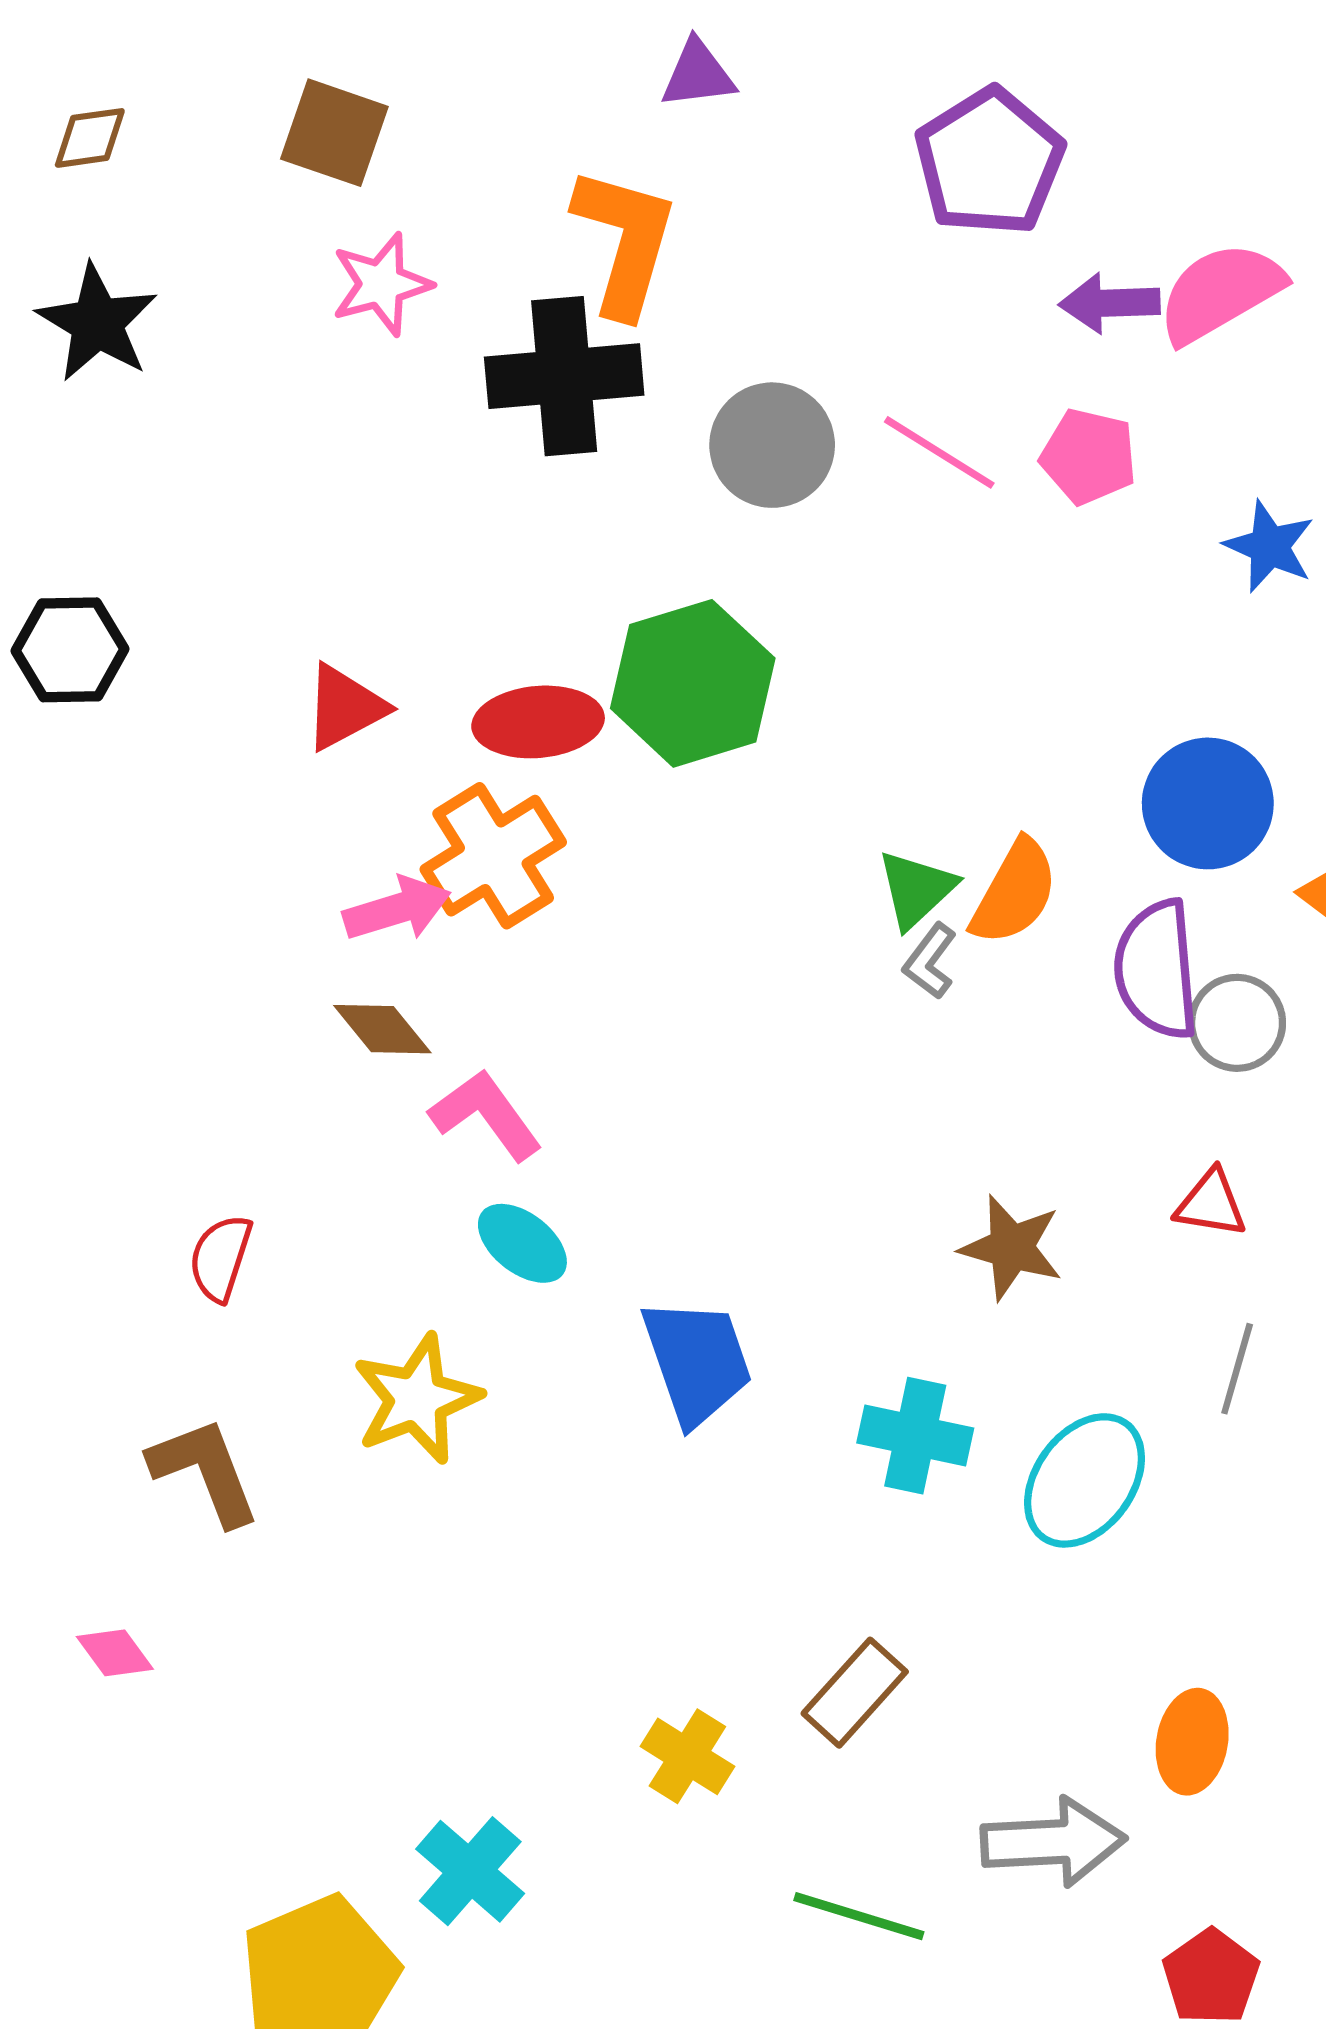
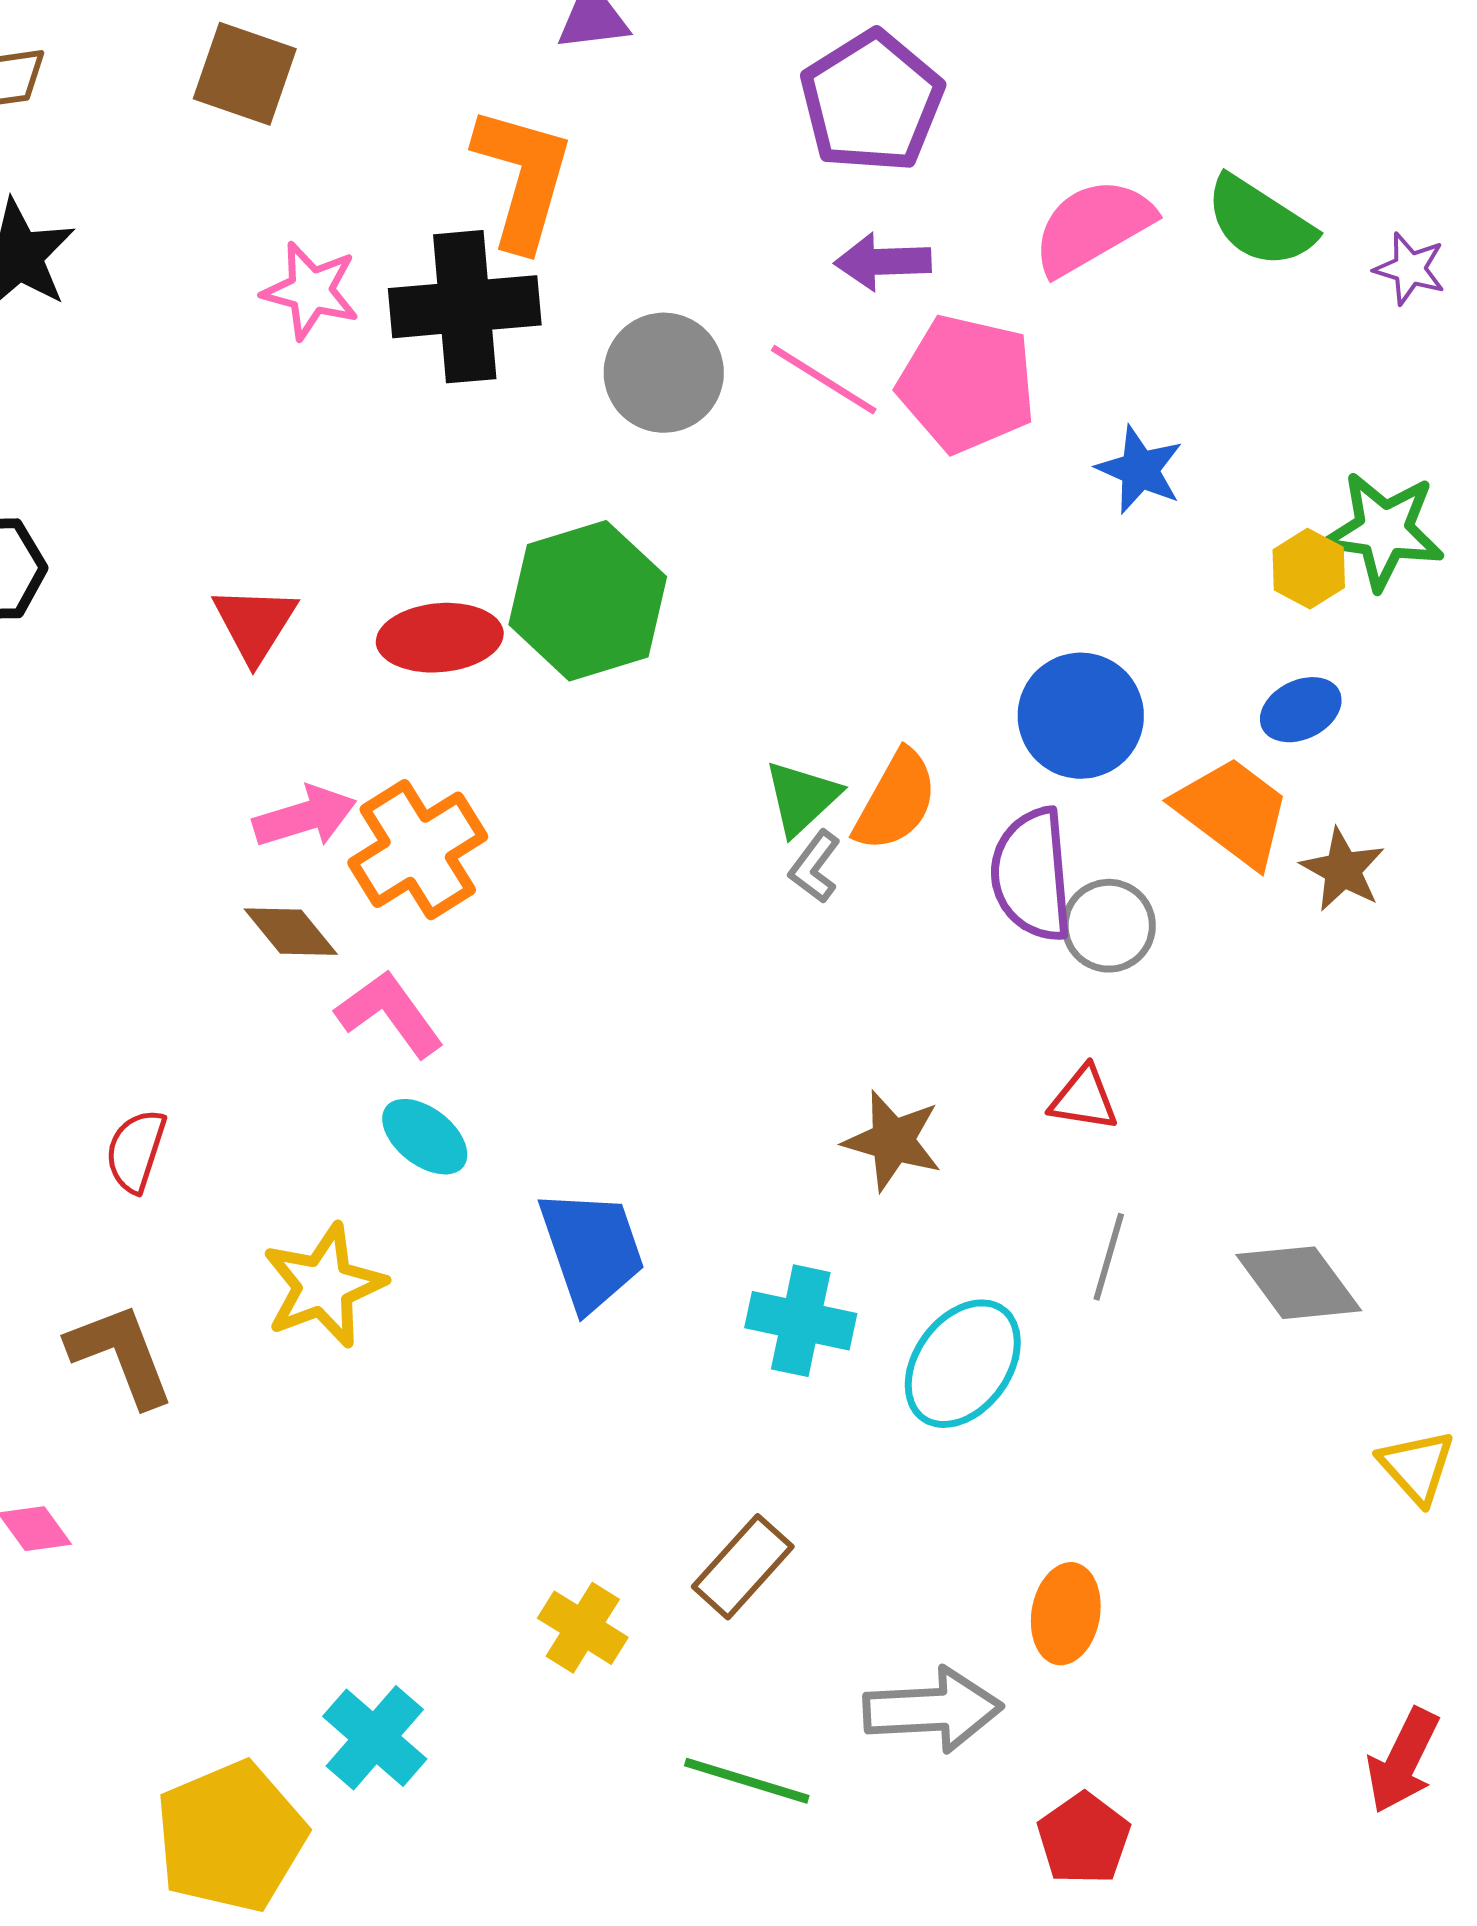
pink star: (381, 284) -> (311, 291), moved, turned 30
purple arrow: (1110, 303) -> (883, 262), moved
pink pentagon: (1089, 457) -> (967, 384), size x1.5
red triangle: (345, 707) -> (255, 624), turned -30
orange cross: (493, 856) -> (418, 850), moved

